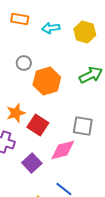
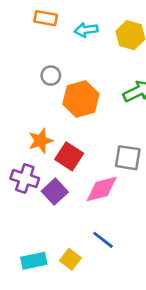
purple square: (32, 163) -> (55, 192), moved

